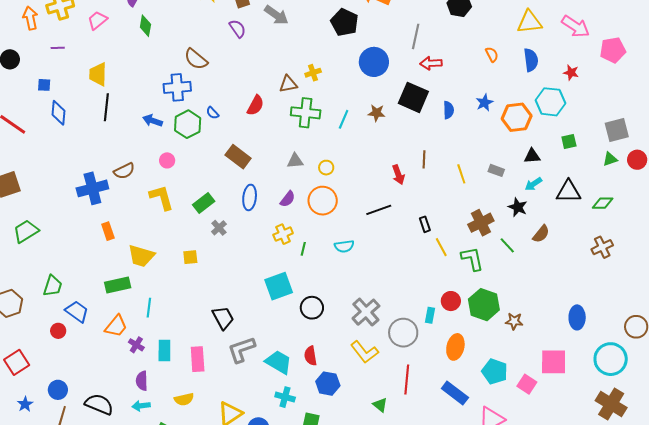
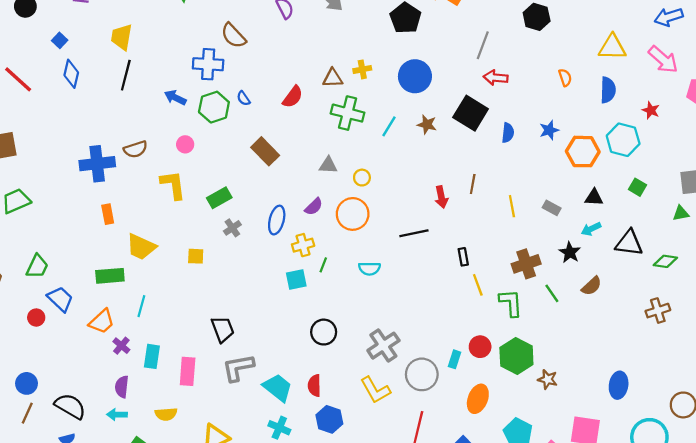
blue circle: (374, 62) -> (415, 76), moved
blue square: (44, 85) -> (60, 40), turned 32
green square: (569, 142) -> (637, 187), turned 35
blue ellipse: (250, 197) -> (277, 220), moved
cyan square: (279, 286) -> (296, 280), moved, size x0.7

